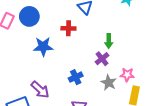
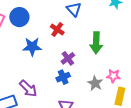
red cross: (68, 28) -> (57, 29), turned 32
green arrow: (109, 41) -> (96, 43), size x1.5
purple cross: (102, 59) -> (68, 58), moved

